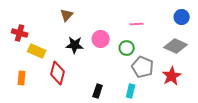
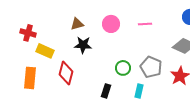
brown triangle: (67, 15) -> (77, 24), moved, turned 32
pink circle: (101, 39) -> (111, 24), moved
green circle: (127, 48) -> (123, 68), moved
orange rectangle: (22, 78) -> (30, 78), size x1.5

